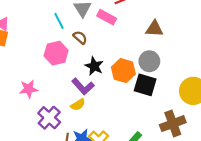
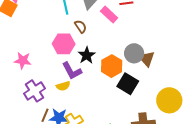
brown triangle: (154, 29) -> (147, 59), moved, turned 30
pink hexagon: (56, 53) -> (64, 44), moved
gray circle: (149, 61) -> (134, 53), moved

